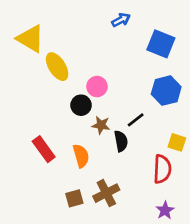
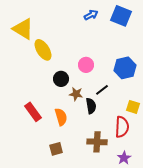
blue square: (161, 44) -> (121, 16), moved
pink circle: (97, 87) -> (86, 65), moved
brown cross: (106, 193) -> (97, 142), moved, turned 30

